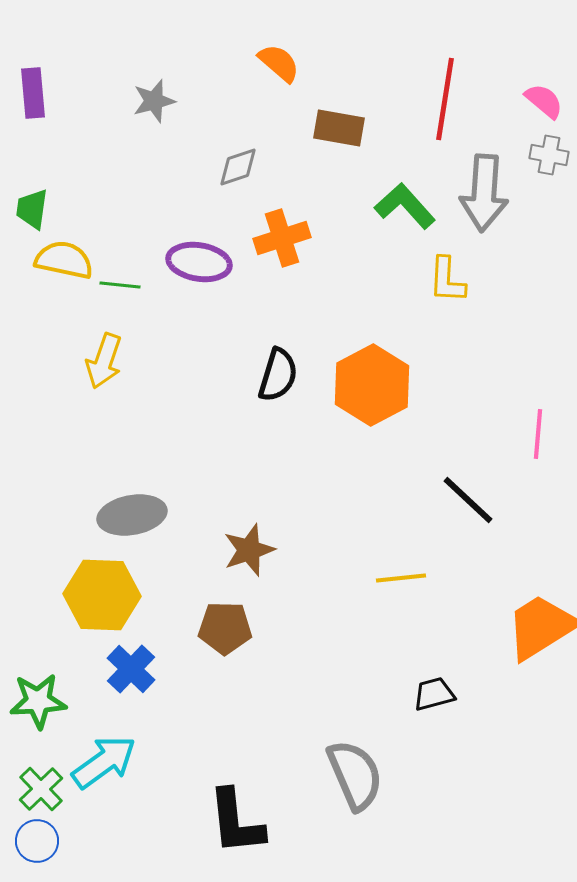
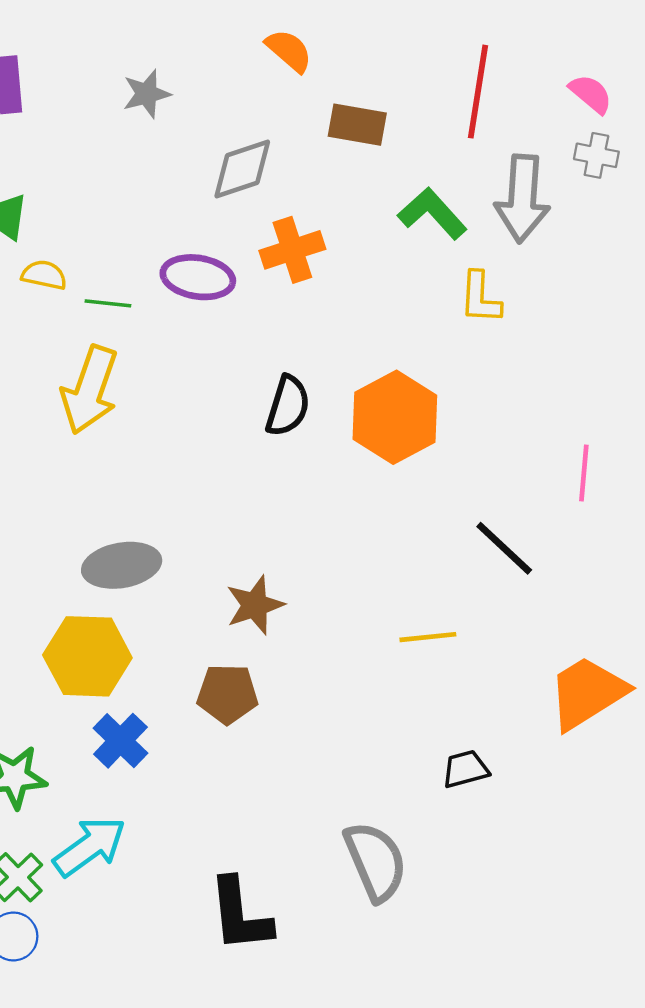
gray diamond: (238, 167) -> (242, 169), size x1.4
yellow semicircle: (64, 260) -> (44, 275), size x0.7
yellow arrow: (104, 361) -> (90, 390), size x1.4

